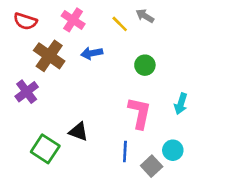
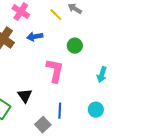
pink L-shape: (140, 113) -> (55, 71), moved
black triangle: (78, 132) -> (25, 96), turned 35
gray square: (152, 166) -> (43, 125), moved

